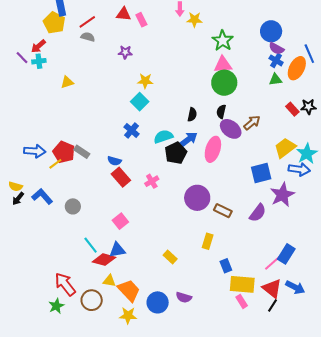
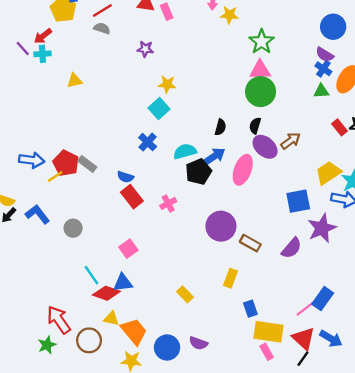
blue circle: (271, 31) -> (333, 27), moved

